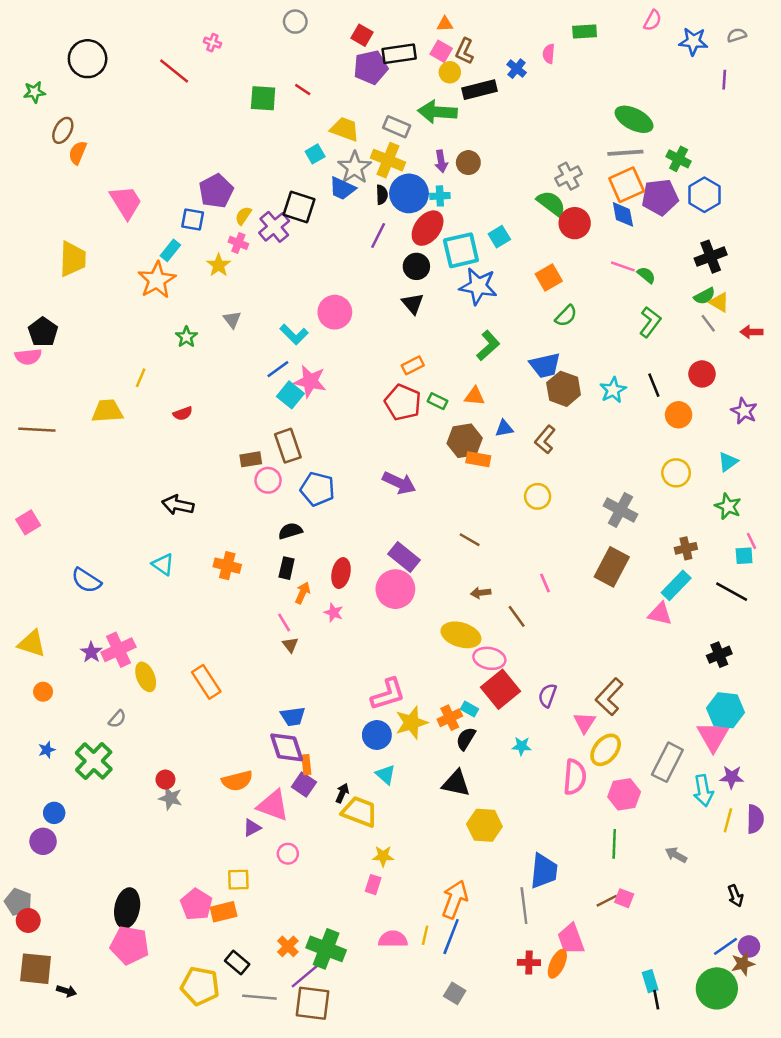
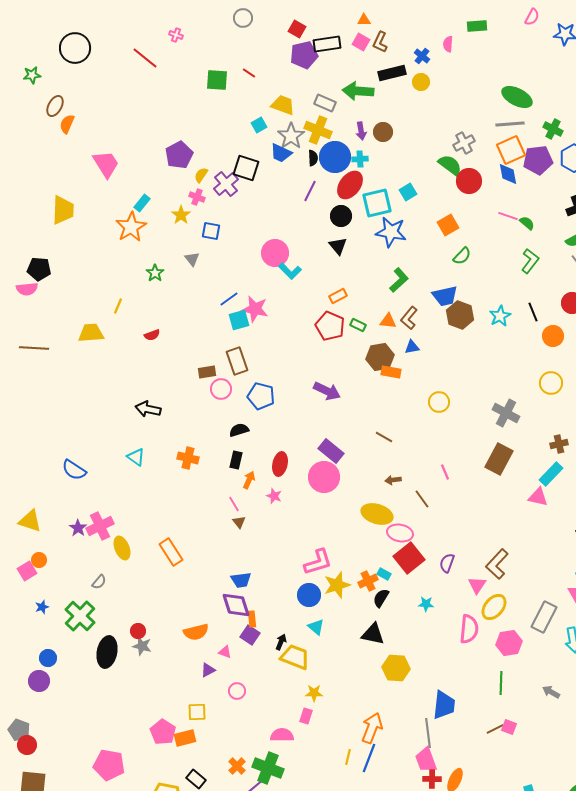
yellow circle: (450, 72) -> (421, 82), moved
blue square: (193, 219) -> (211, 231), moved
black pentagon: (43, 332) -> (39, 269), turned -30
cyan L-shape: (294, 334) -> (290, 271), moved
cyan square: (290, 395) -> (239, 320), turned 35
brown L-shape: (545, 439) -> (409, 318), moved
pink square: (28, 522) -> (27, 571), moved
pink triangle: (273, 805) -> (225, 652), size x0.5
black ellipse: (127, 908) -> (107, 652), moved
pink semicircle: (393, 939) -> (282, 735), moved
pink trapezoid: (571, 939) -> (426, 760), moved

